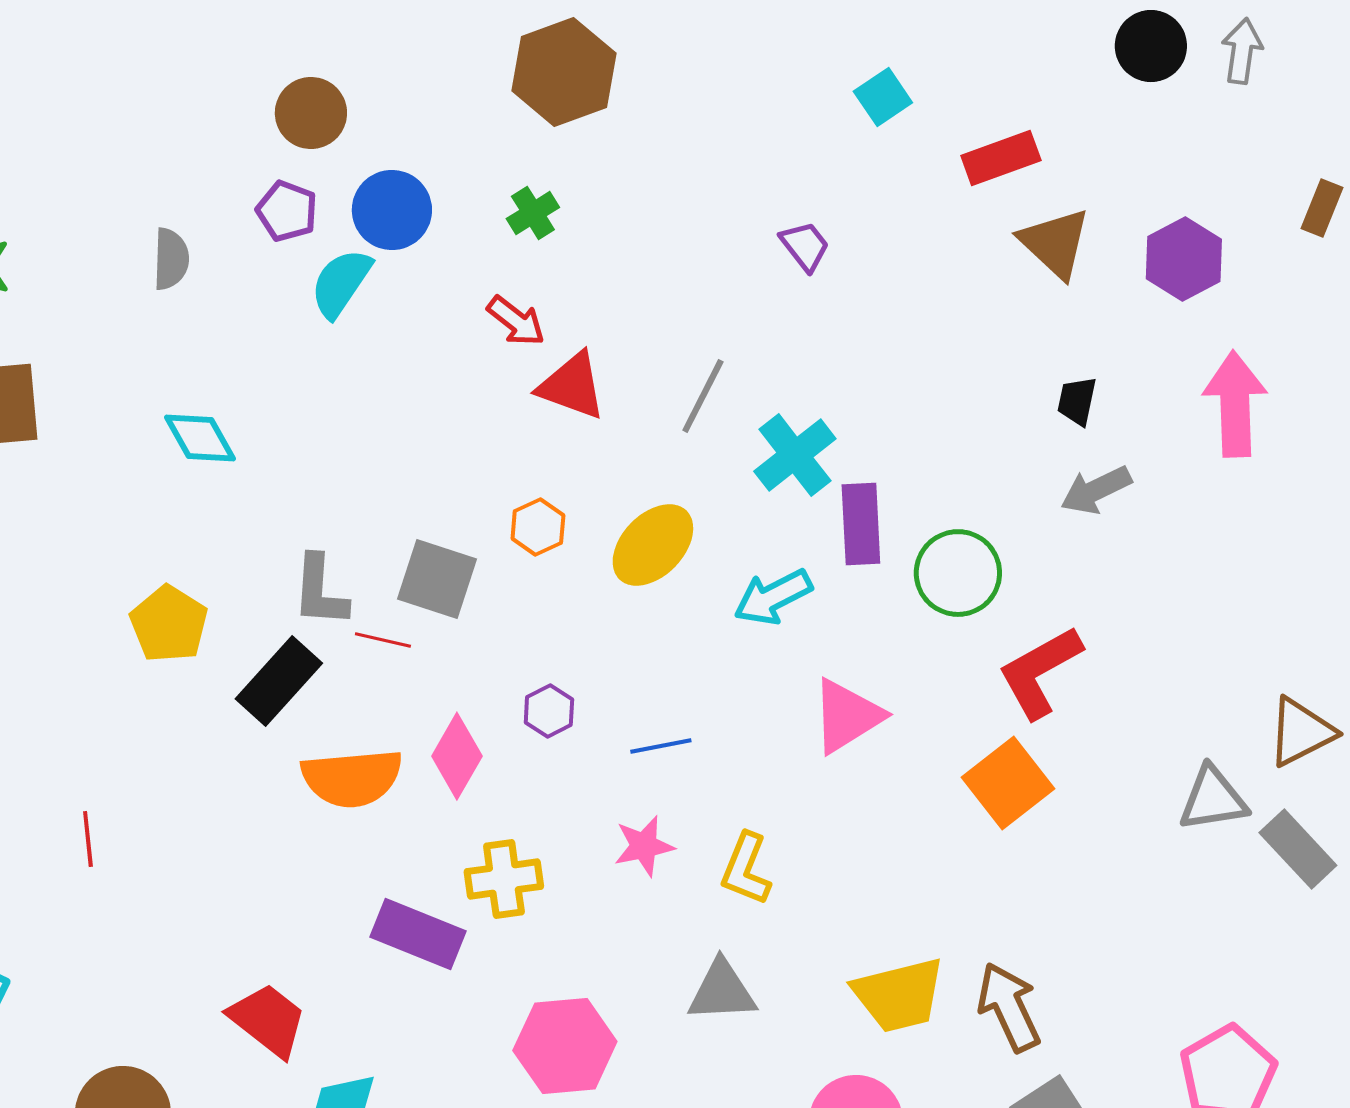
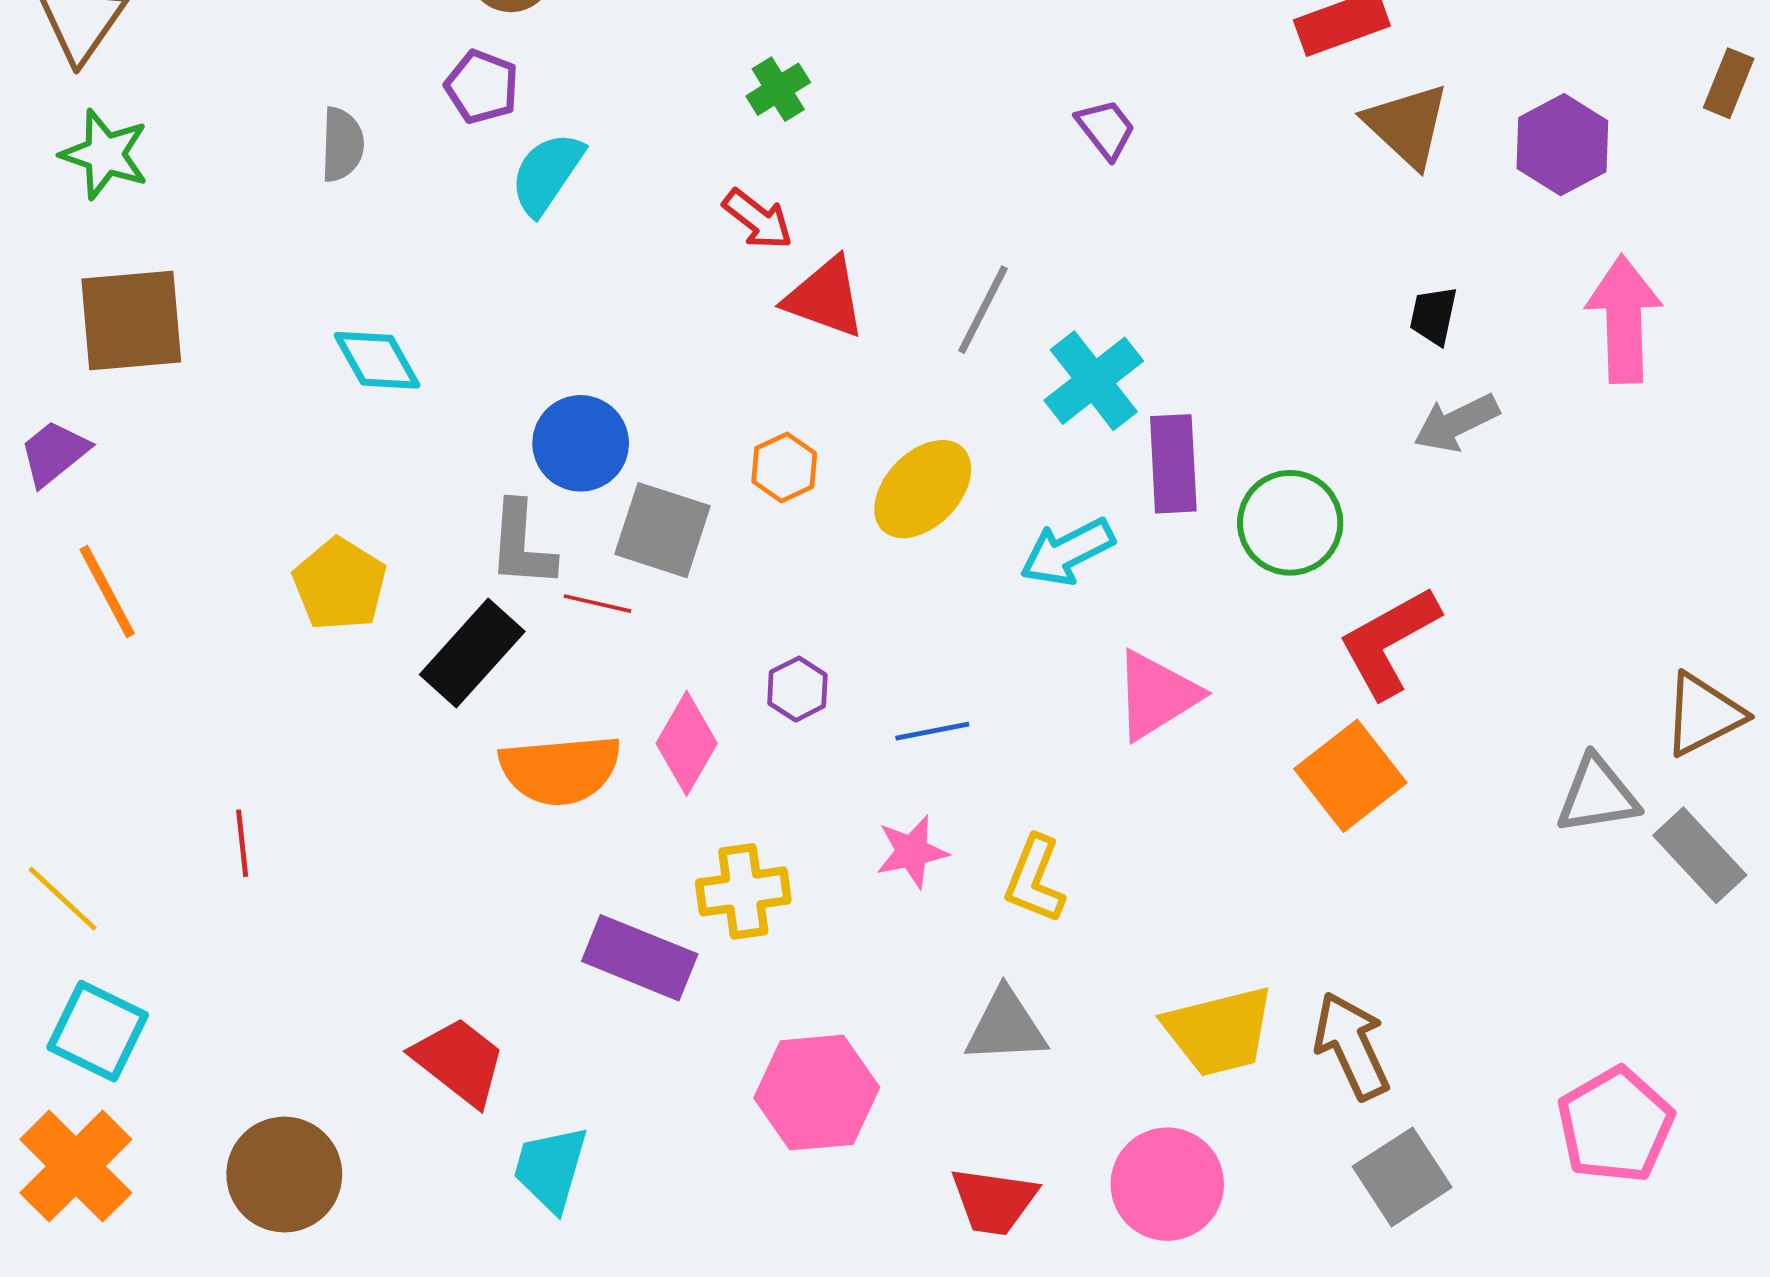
blue circle: (392, 210) -> (581, 443), moved

